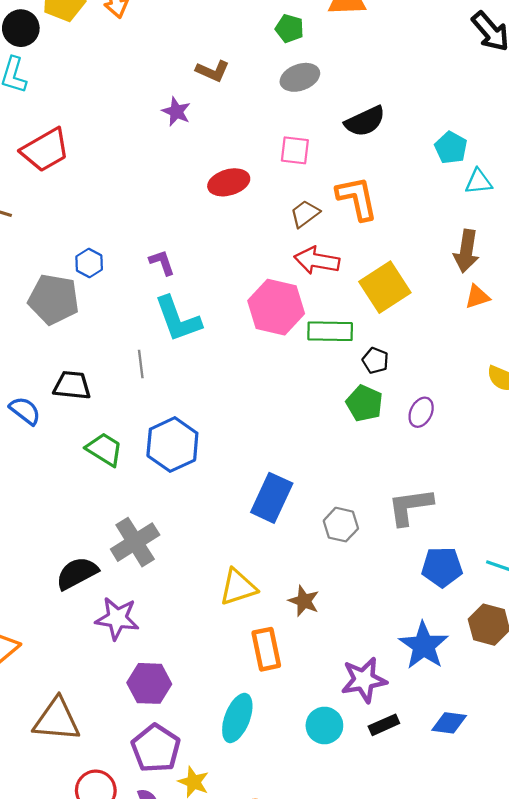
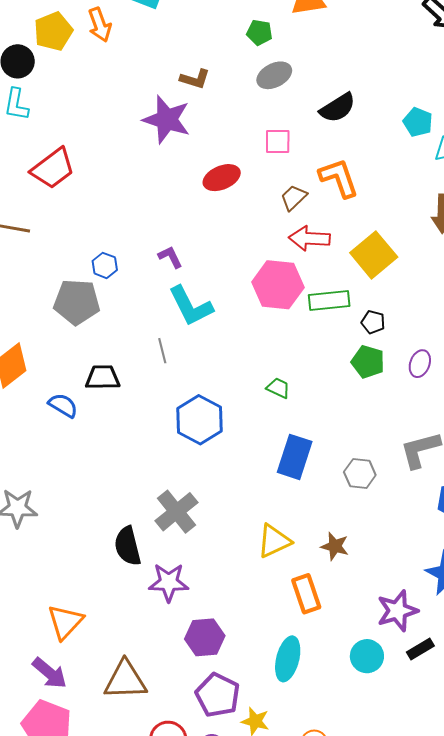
purple star: (176, 112) -> (167, 120), size x1.8
green trapezoid: (104, 449) -> (278, 388), moved, size x0.7
black semicircle: (77, 573) -> (128, 546), turned -69

